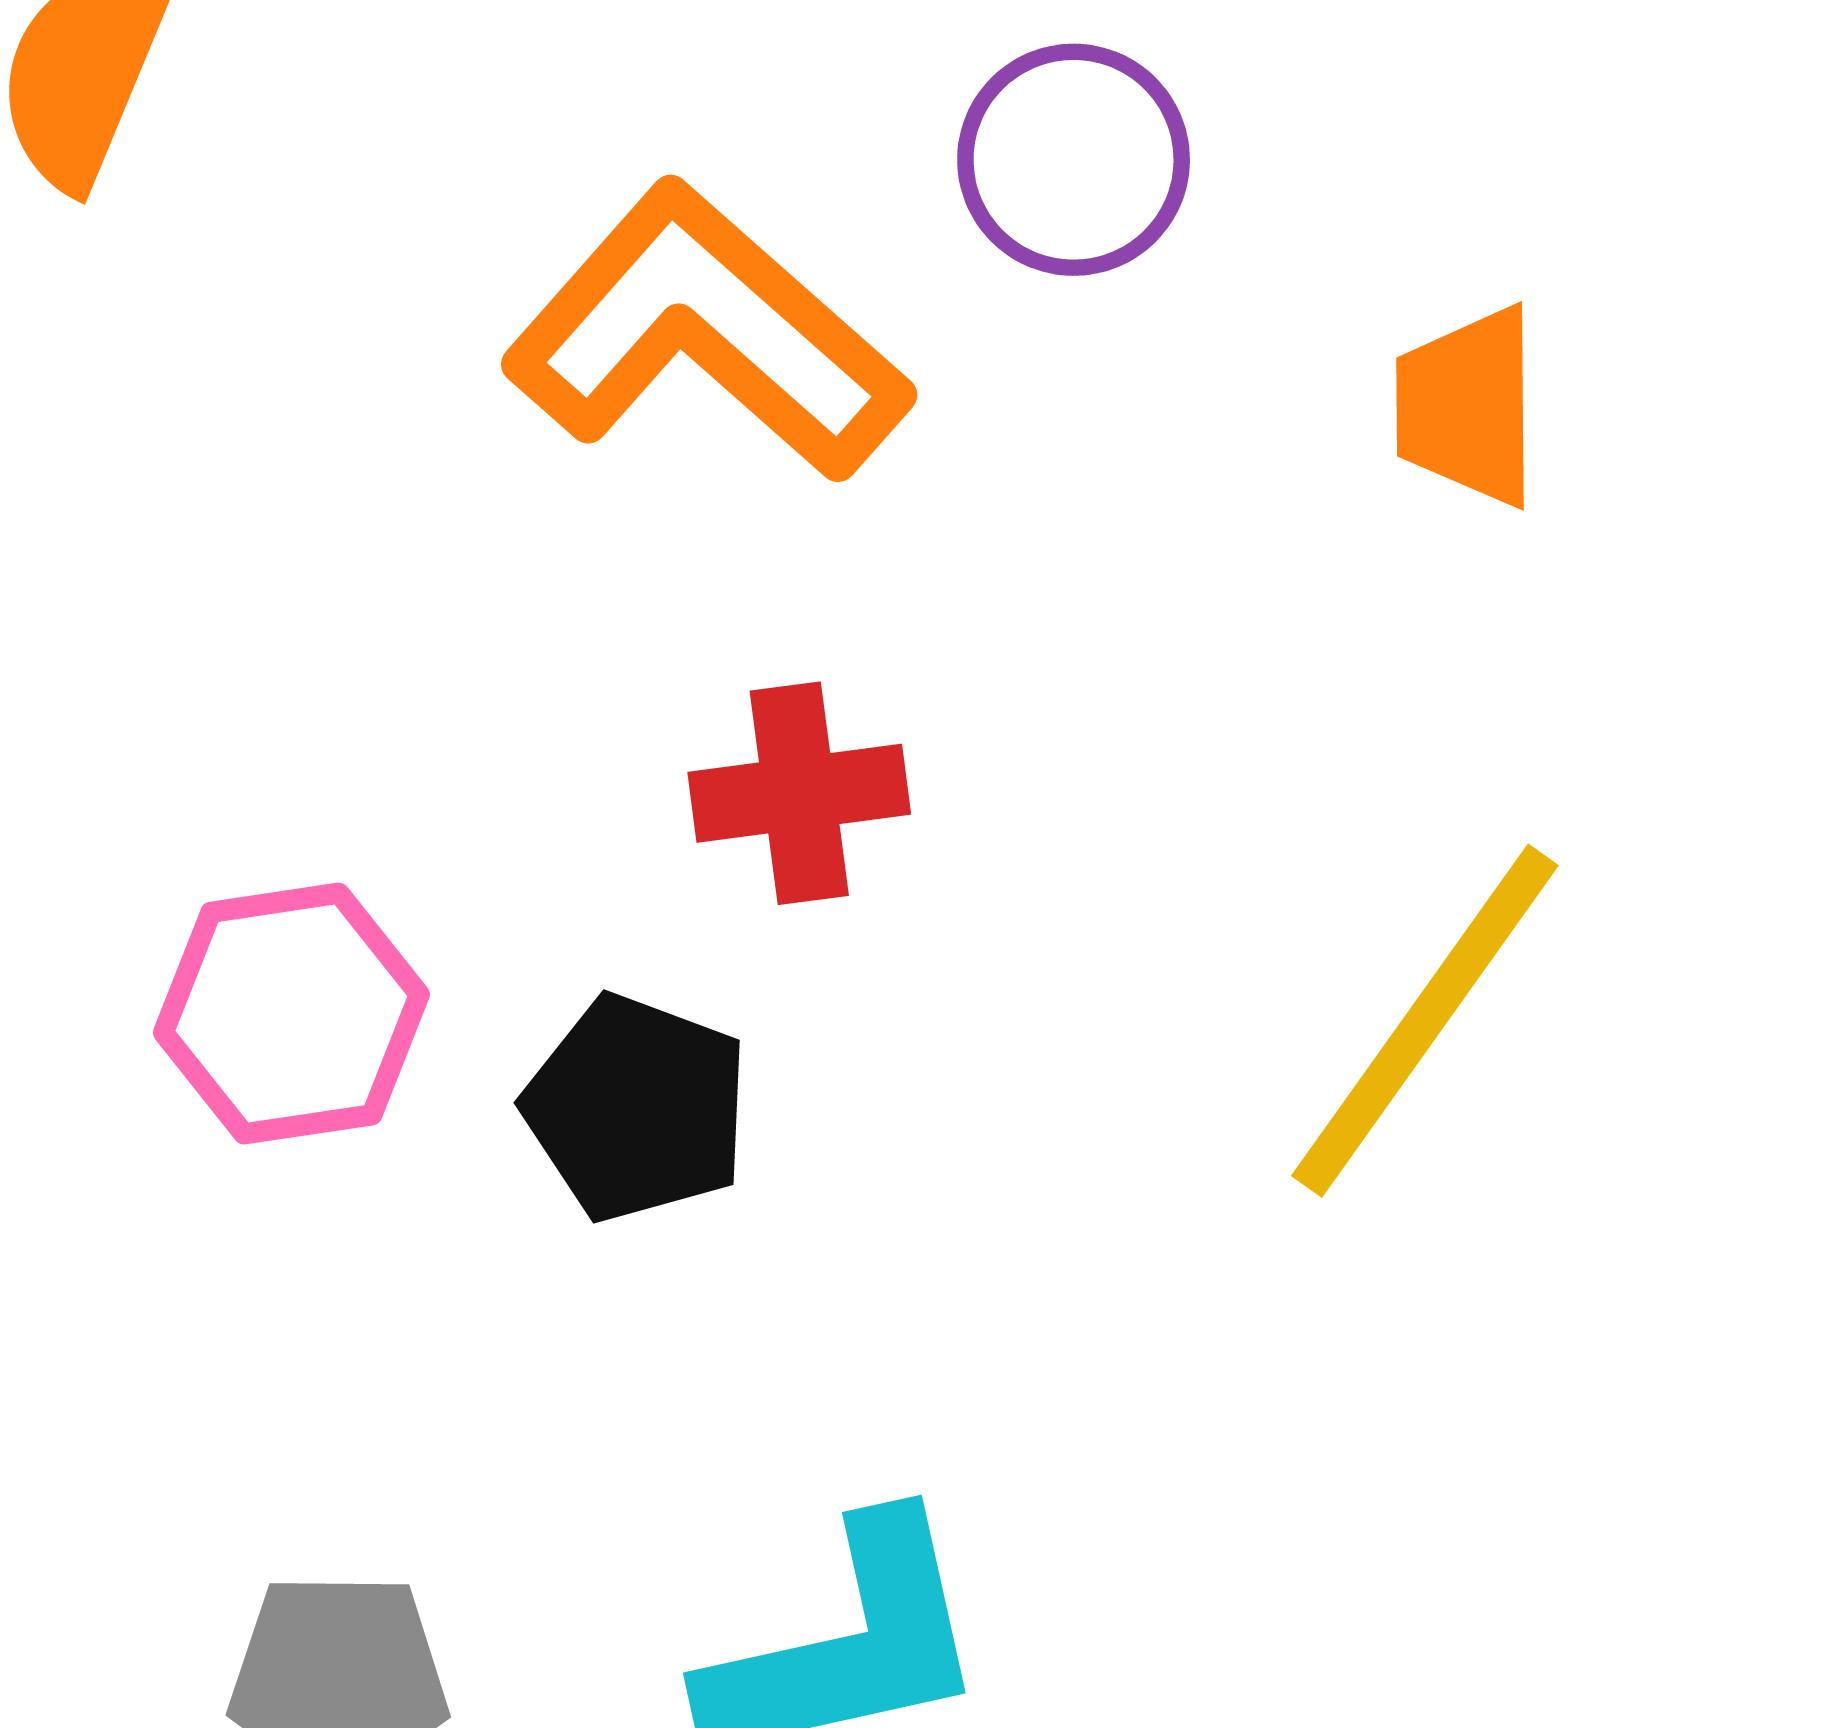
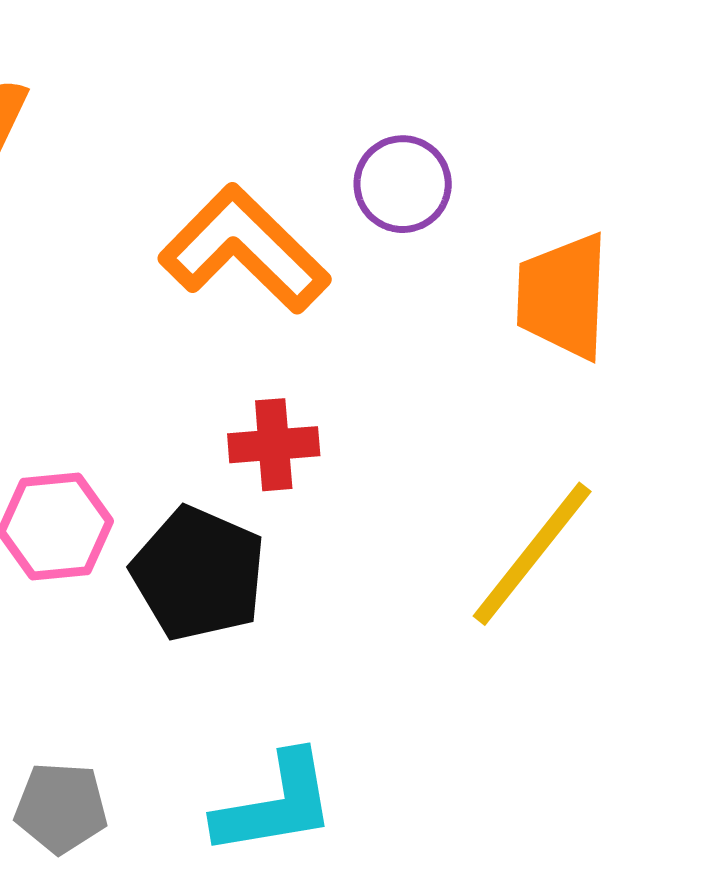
orange trapezoid: (1467, 406) -> (563, 296), size x1.5
black pentagon: (637, 1108) -> (199, 574), size x1.4

